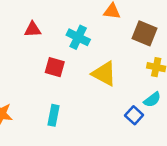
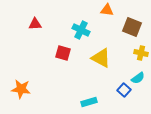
red triangle: (33, 29) -> (35, 24), moved
cyan rectangle: (53, 115) -> (89, 102), moved, turned 63

